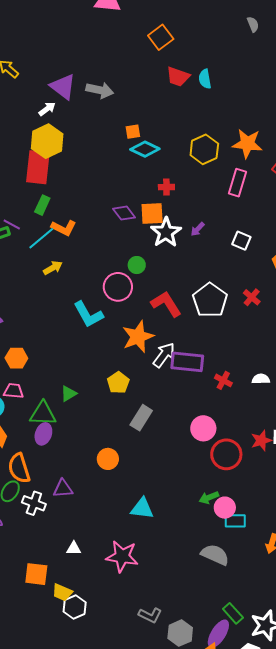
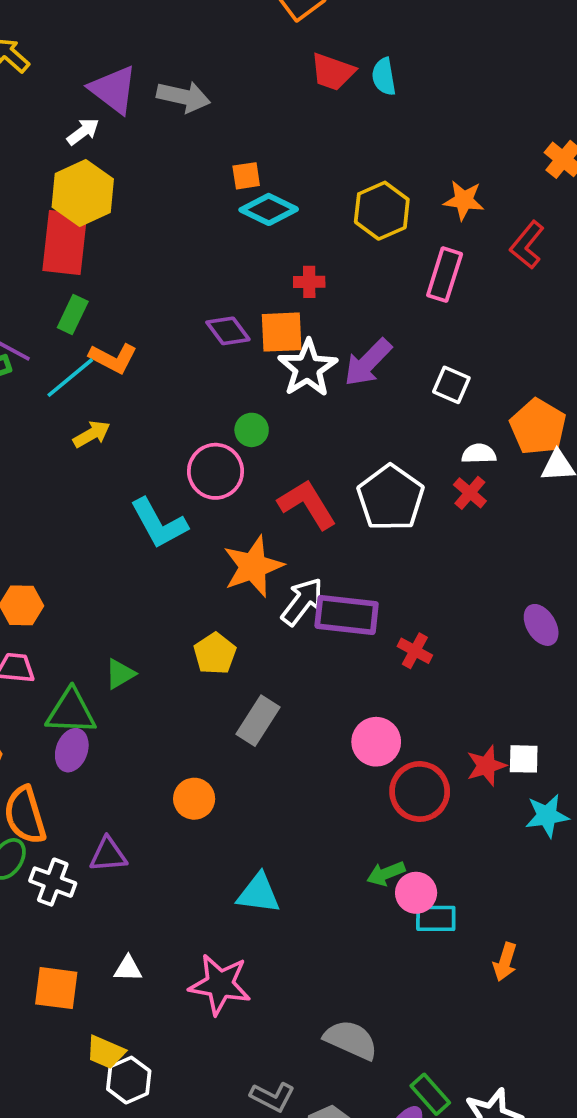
orange star: (247, 144) -> (464, 200), size x0.7
purple arrow: (198, 229) -> (368, 362), size x1.8
white semicircle: (261, 379) -> (479, 454), moved
gray semicircle: (215, 555) -> (351, 1040), moved
orange square: (36, 574) -> (56, 988), moved

